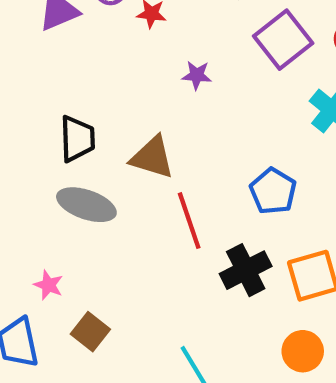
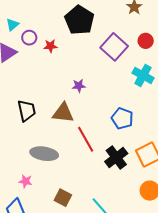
purple star: (197, 75) -> (79, 86), moved
gray ellipse: (86, 205) -> (44, 154), moved
brown square: (90, 332) -> (63, 198), moved

